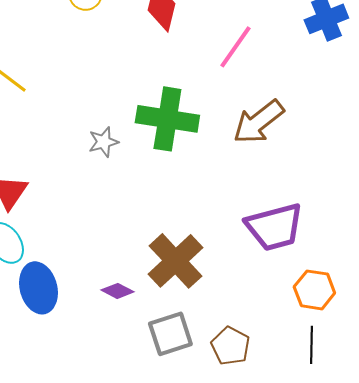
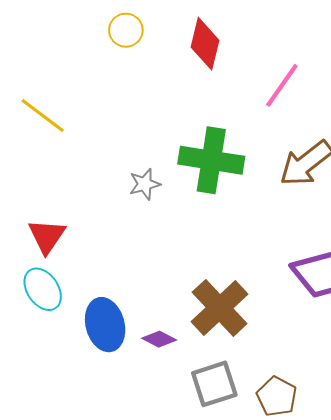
blue ellipse: (38, 288) -> (105, 325), moved

